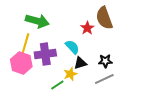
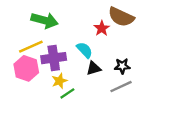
brown semicircle: (104, 18) -> (121, 17), turned -45
yellow line: (25, 44) -> (31, 47), turned 50
yellow star: (70, 74) -> (59, 81), moved

